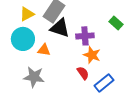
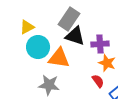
yellow triangle: (27, 14) -> (27, 27), moved
orange triangle: (44, 50) -> (59, 58), size x1.6

